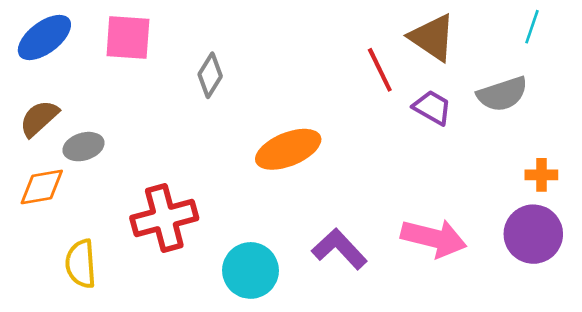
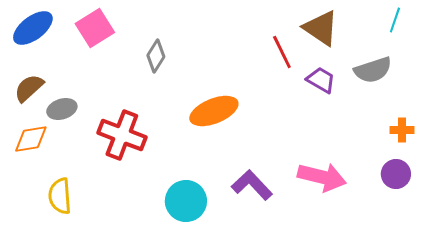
pink square: (128, 37) -> (95, 28), turned -36
red cross: (164, 218) -> (122, 135), moved, turned 36
purple circle: (533, 234) -> (396, 174), size x0.7

